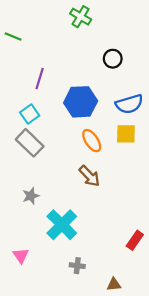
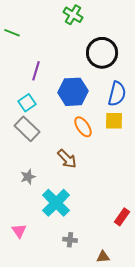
black circle: (113, 59) -> (102, 53), size x1.8
blue semicircle: (129, 104) -> (117, 94), turned -60
brown arrow: (89, 176) -> (67, 159), moved

